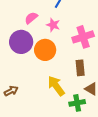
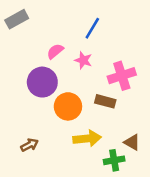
orange circle: (45, 50) -> (68, 106), moved
brown rectangle: (80, 68) -> (105, 101), moved, turned -70
yellow arrow: (56, 86) -> (87, 138), turned 120

